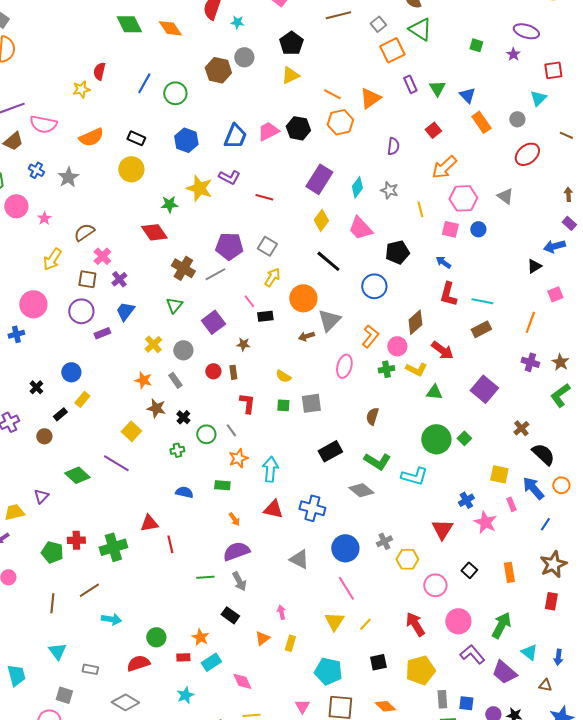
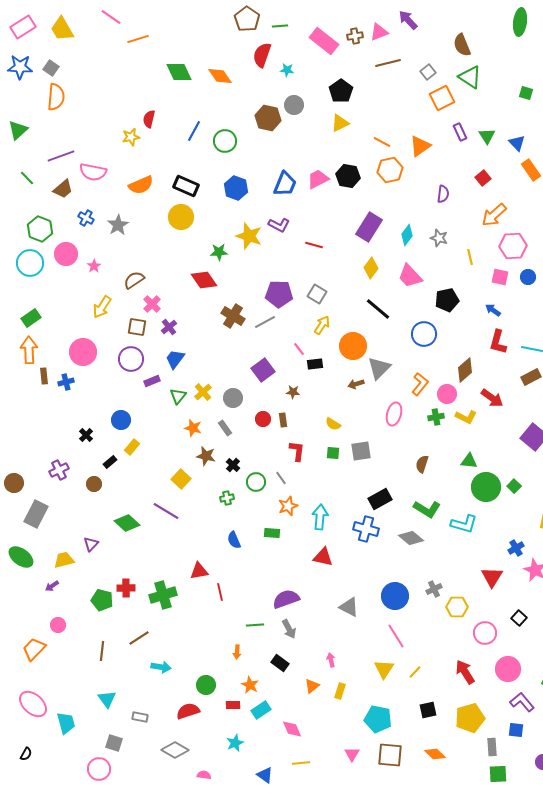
black rectangle: (136, 138) -> (186, 186), size x1.4
green triangle: (174, 305) -> (178, 396), moved
green triangle: (434, 392) -> (469, 461), moved
blue semicircle: (184, 492) -> (234, 540), turned -126
blue cross: (312, 508) -> (366, 529), moved
orange arrow: (234, 519) -> (237, 652), moved, turned 40
blue square: (466, 703) -> (516, 730), moved

